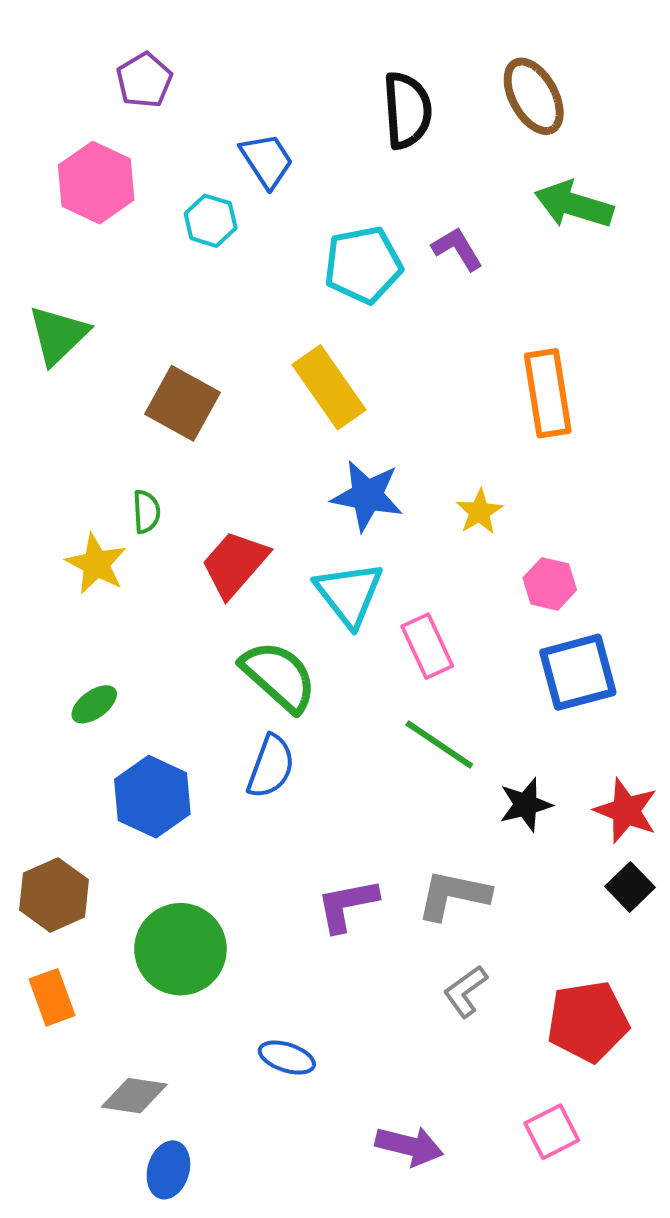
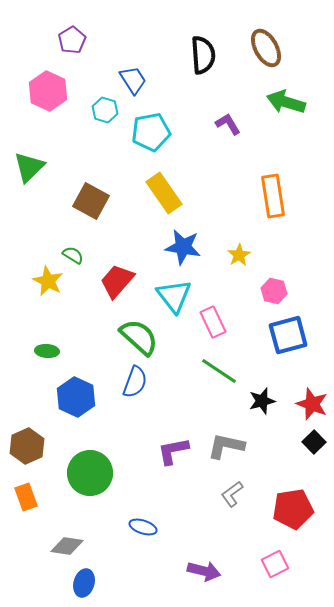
cyan pentagon: (363, 265) -> (151, 132), moved
green semicircle: (146, 512) -> (73, 255), turned -55
green ellipse: (94, 704) -> (47, 351), turned 40

